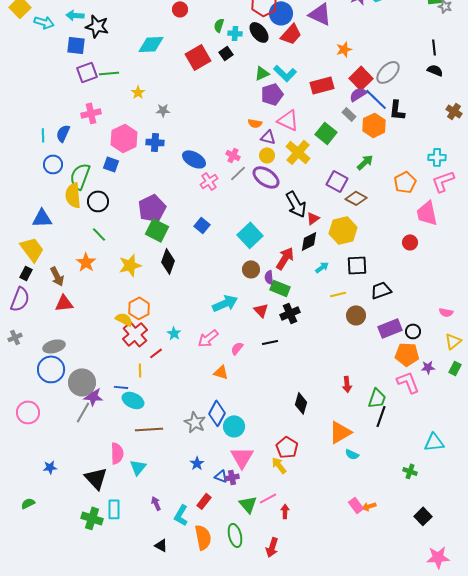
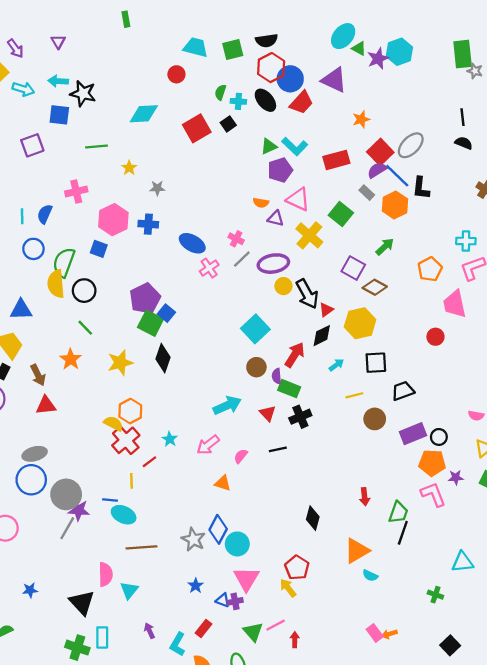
purple square: (87, 72) -> (32, 145), moved
yellow circle: (267, 155) -> (283, 286), moved
purple ellipse: (266, 177) -> (273, 264), turned -44
blue square: (202, 225) -> (166, 313), moved

